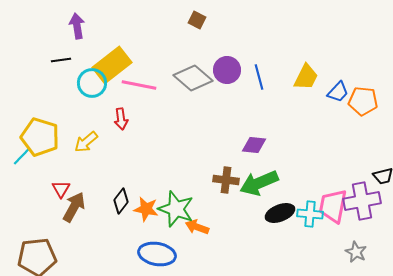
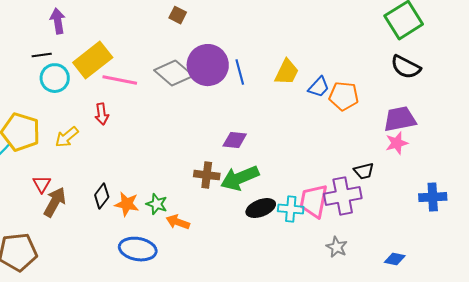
purple circle: (227, 70) -> (208, 65), size x1.5
cyan circle: (92, 83) -> (55, 78), moved
green star: (176, 209) -> (157, 204), size x0.6

